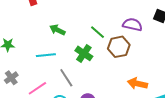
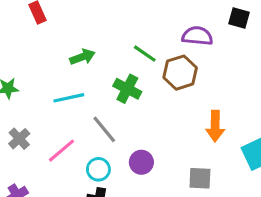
green arrow: (57, 30) -> (82, 57), turned 140
orange arrow: (137, 83) -> (215, 126), turned -96

